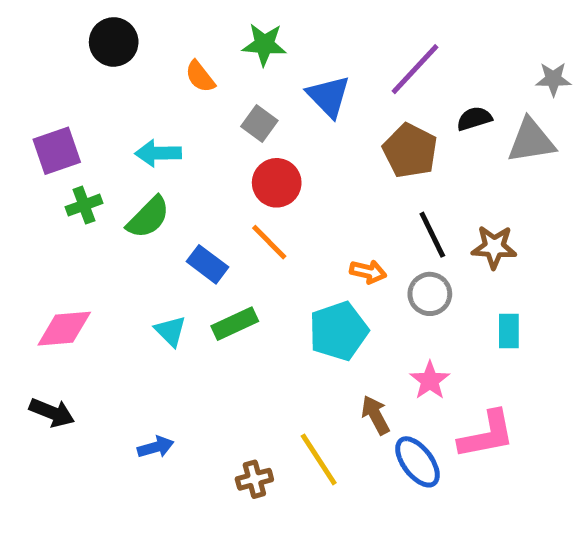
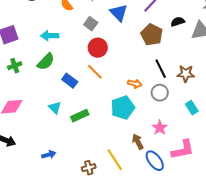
green cross: (84, 205) -> (15, 66), moved
green rectangle: (235, 324) -> (80, 116), moved
cyan rectangle: (509, 331) -> (192, 108), turned -32

